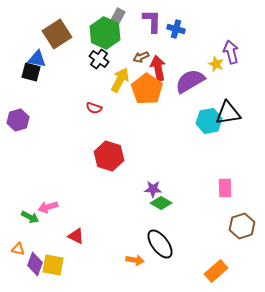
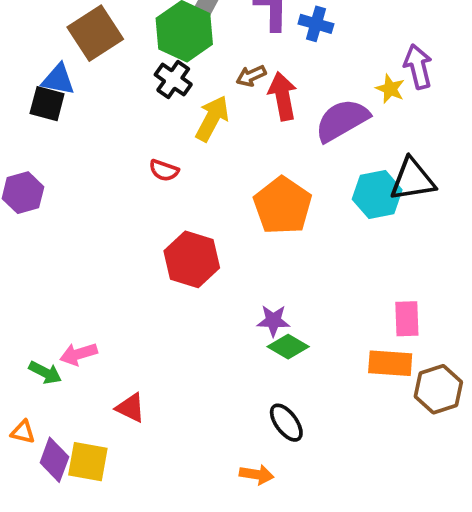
orange pentagon: (147, 89) -> (283, 206), moved
black ellipse: (160, 244) -> (286, 423), size x0.7
orange arrow: (135, 260) -> (257, 475), moved
orange rectangle: (216, 271) -> (390, 363), moved, turned 45

